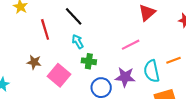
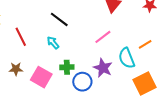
black line: (74, 16) -> (59, 19), moved
green cross: (89, 61) -> (67, 67), moved
purple star: (125, 77) -> (103, 68), turned 30

